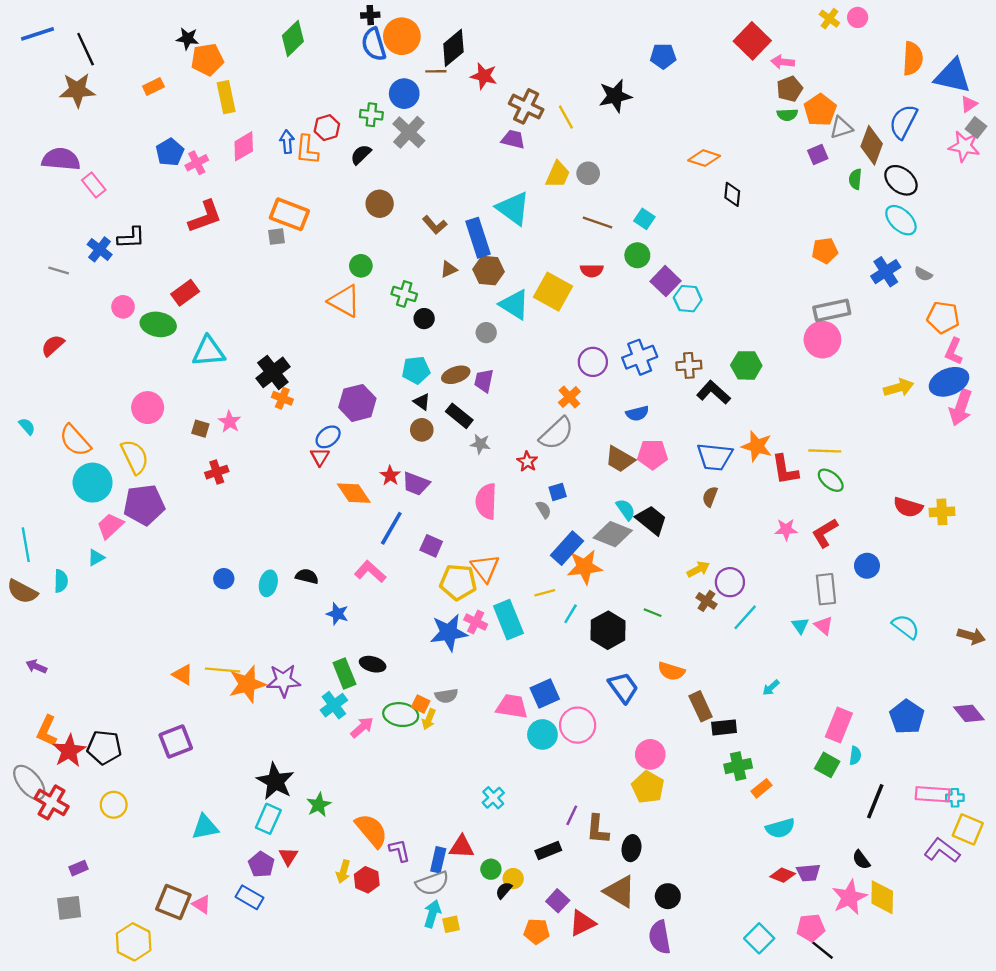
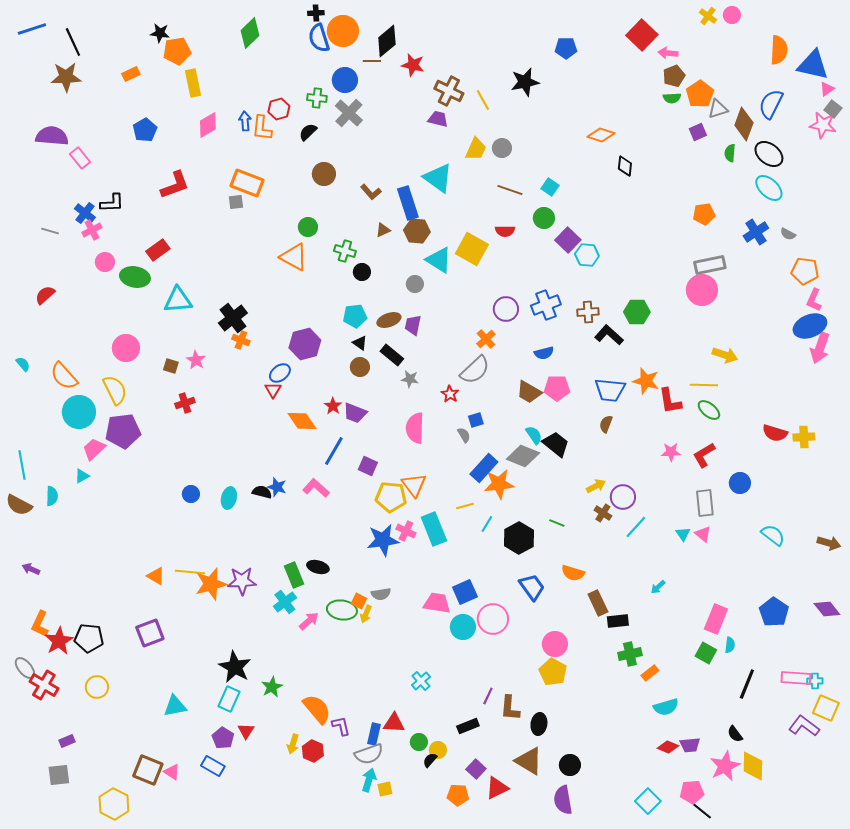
pink cross: (197, 163) -> (92, 230), moved
yellow arrow: (899, 388) -> (725, 355), moved, turned 35
blue star: (337, 614) -> (277, 487), moved
gray ellipse: (29, 783) -> (25, 668), size x0.7

